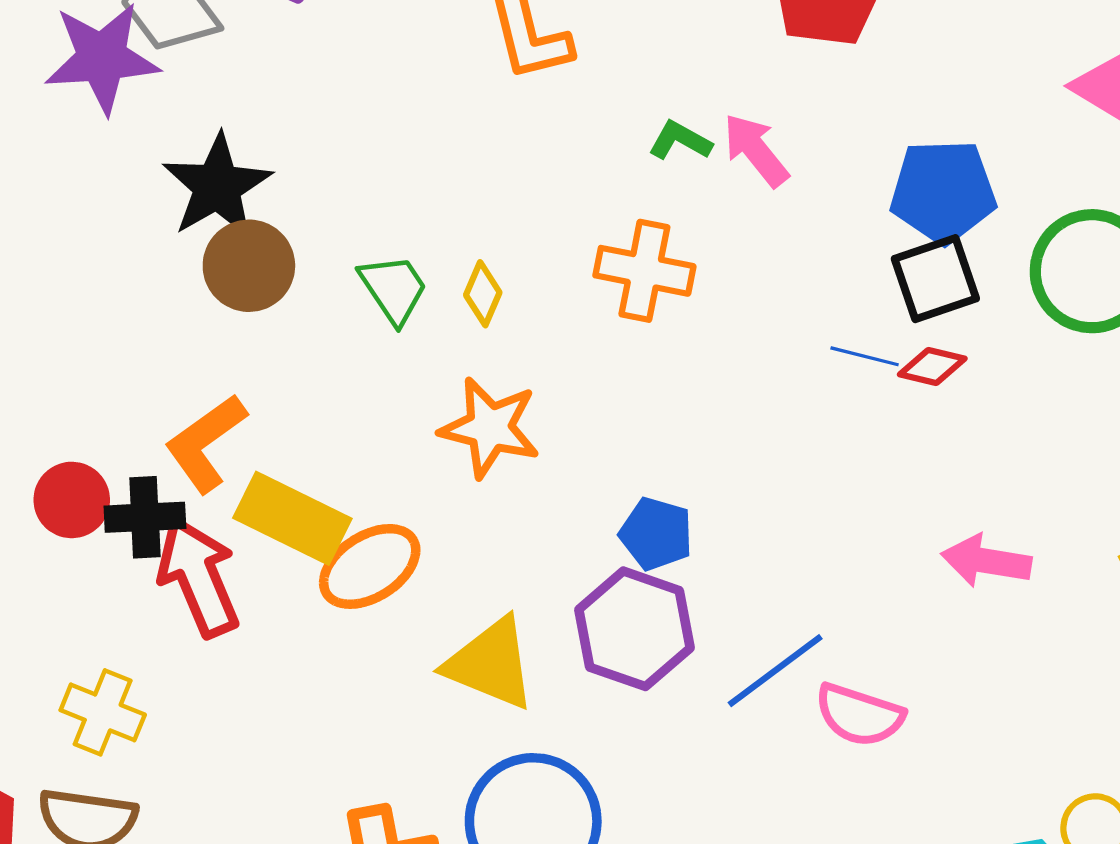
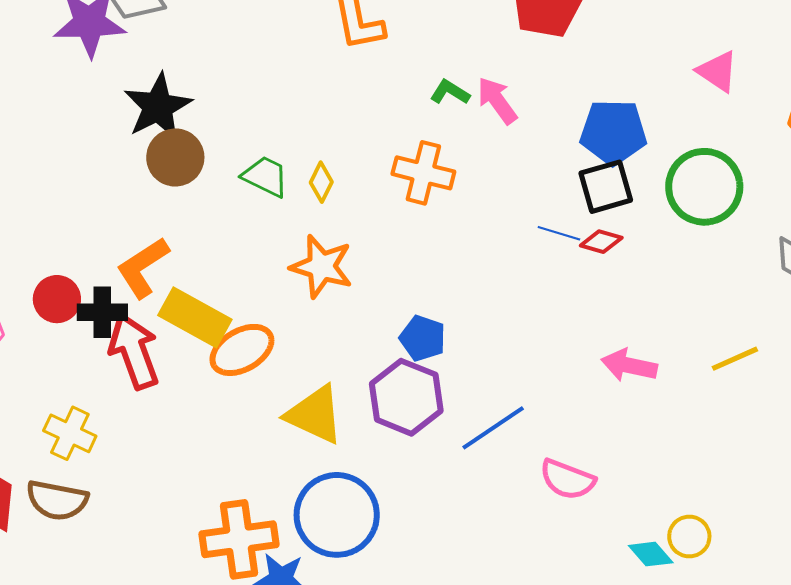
green trapezoid: (394, 289) -> (265, 176), turned -33
pink semicircle: (859, 715) -> (567, 479), moved

